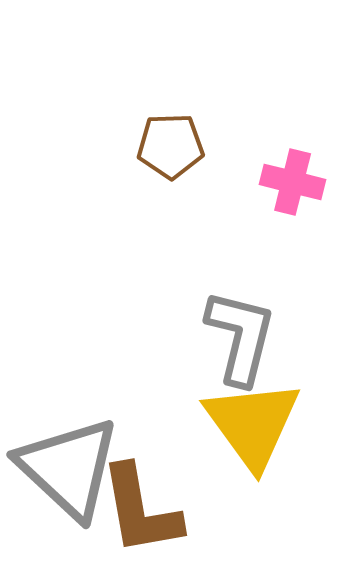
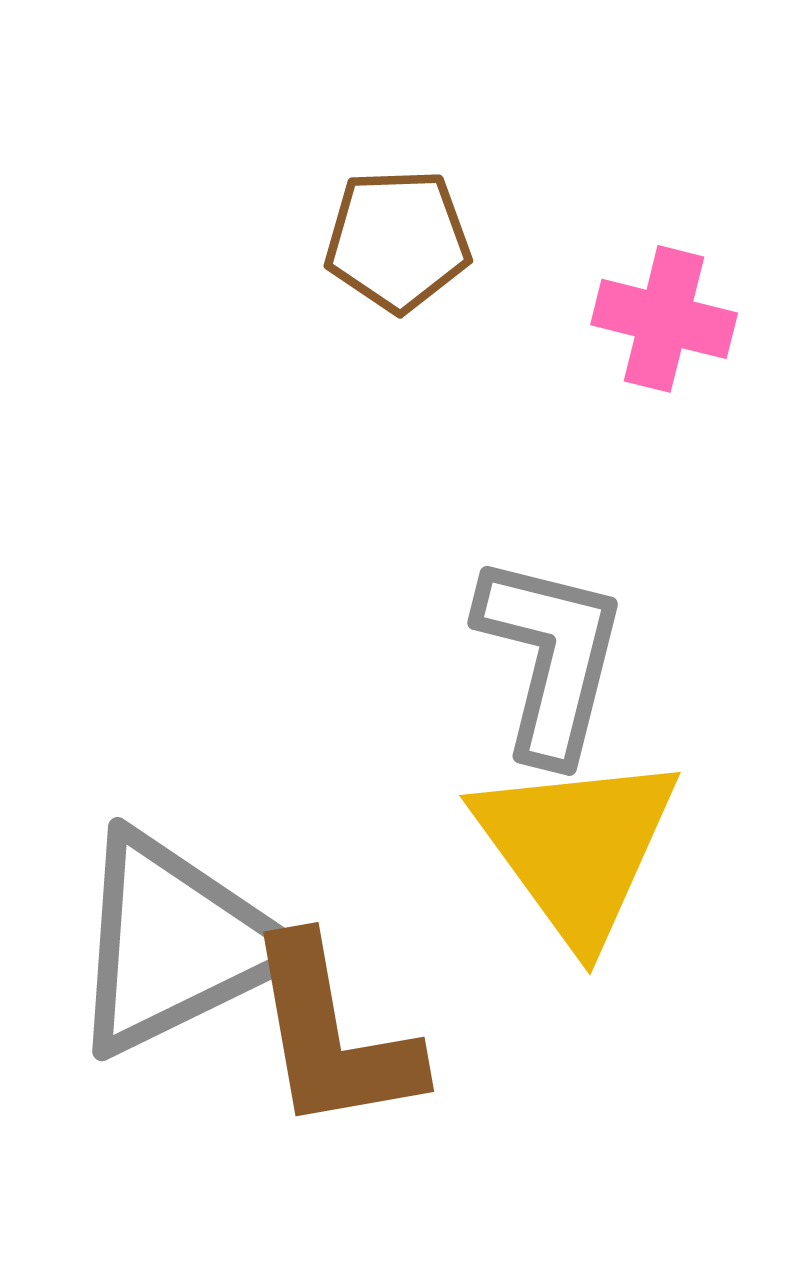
gray triangle: (69, 468) -> (175, 944), turned 51

